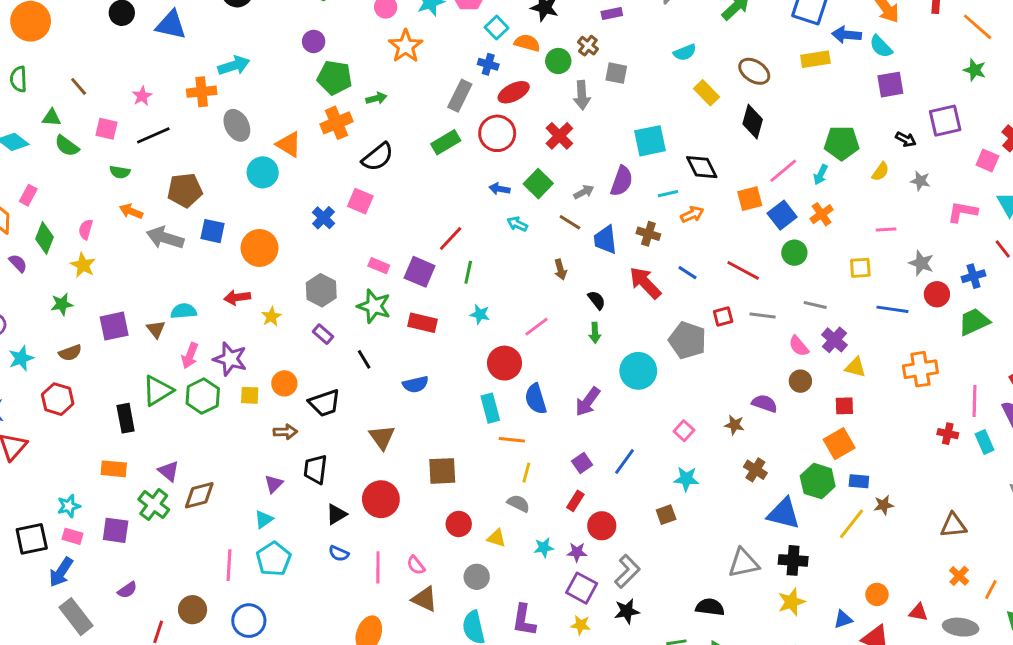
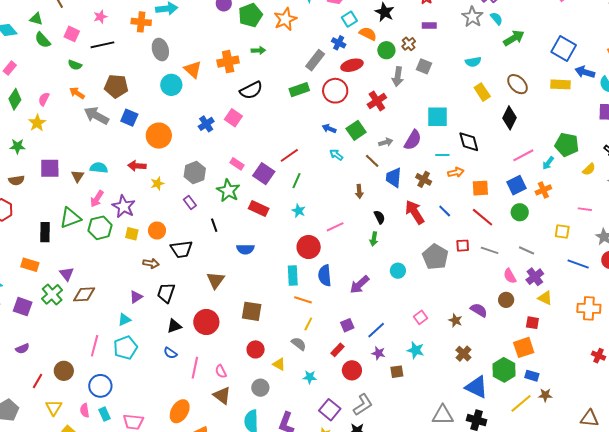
green pentagon: (335, 78) -> (250, 15), moved, turned 30
orange square: (750, 199) -> (480, 188), moved
cyan circle: (638, 371) -> (398, 271), size x0.6
purple star: (577, 552) -> (378, 353), moved

